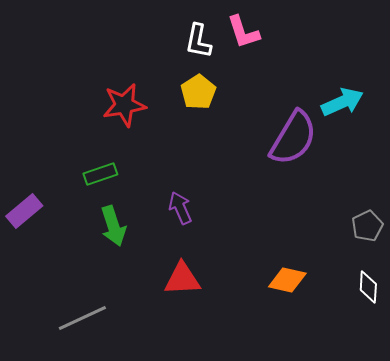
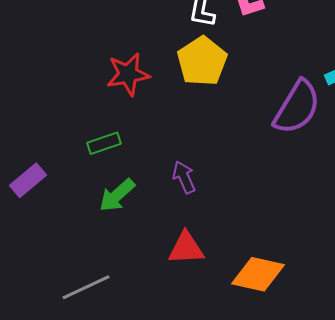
yellow pentagon: (198, 92) -> (202, 61), size x1.4
green arrow: (113, 226) -> (117, 195), turned 66
orange diamond: (287, 280) -> (258, 274), moved, size x1.4

